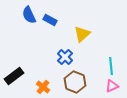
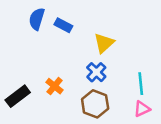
blue semicircle: (29, 15) -> (37, 19), turned 42
blue cross: (65, 57) -> (96, 72), moved
orange cross: (43, 87) -> (55, 86), moved

